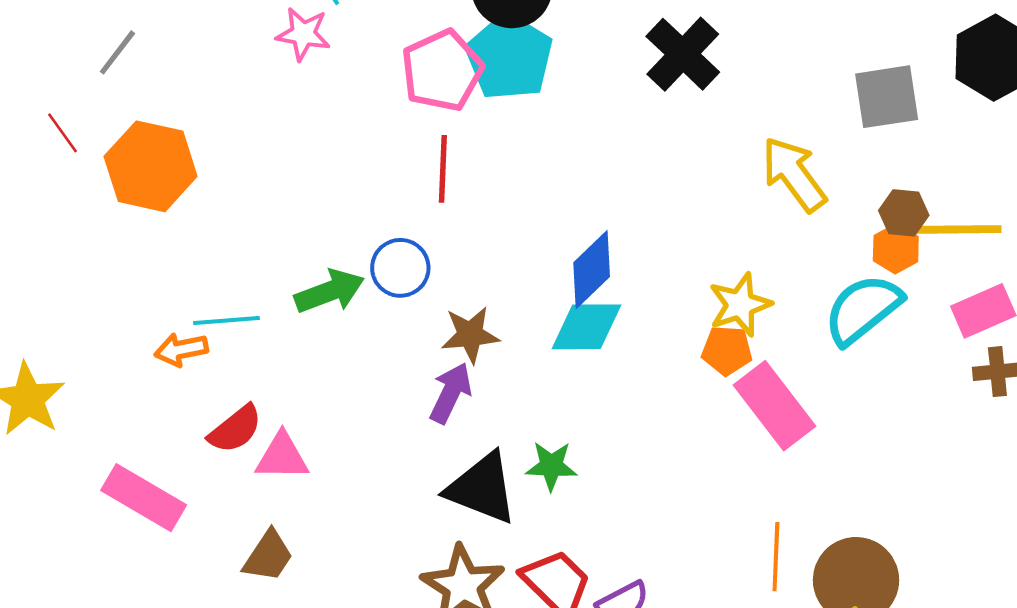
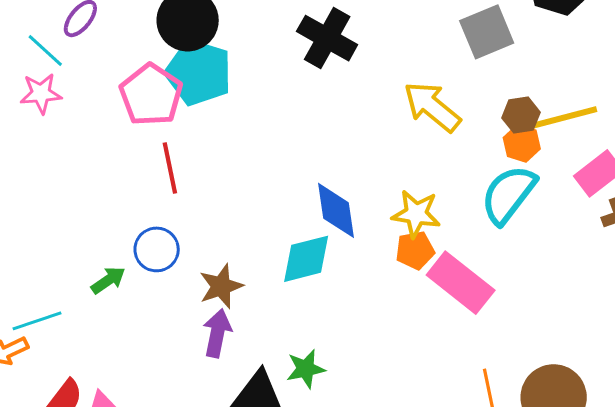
blue diamond: (592, 270) -> (336, 210), moved, turned -40
green arrow: (329, 291) -> (108, 280), size x0.7
yellow star: (740, 305) -> (416, 214), turned -30

